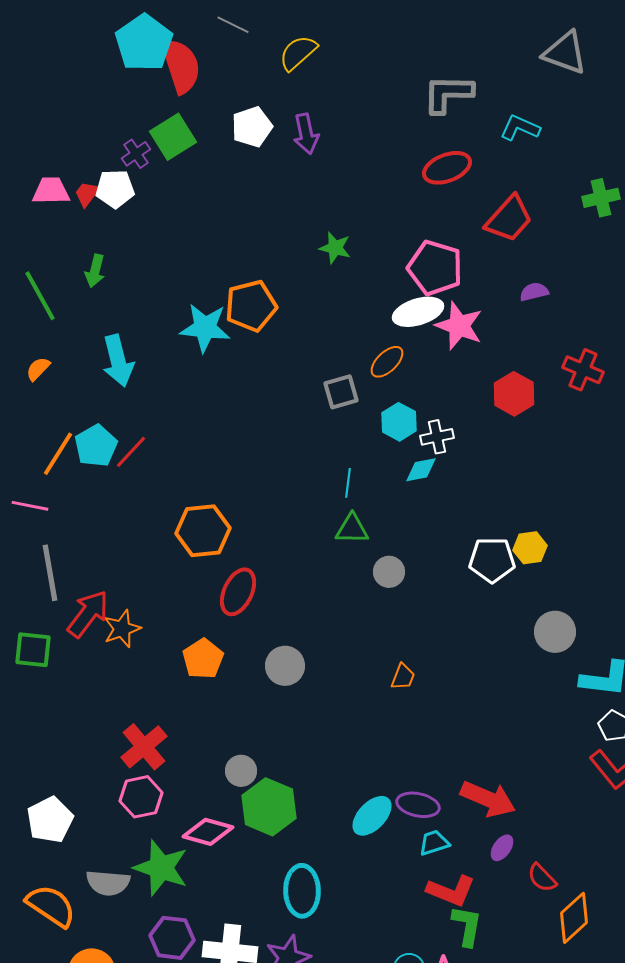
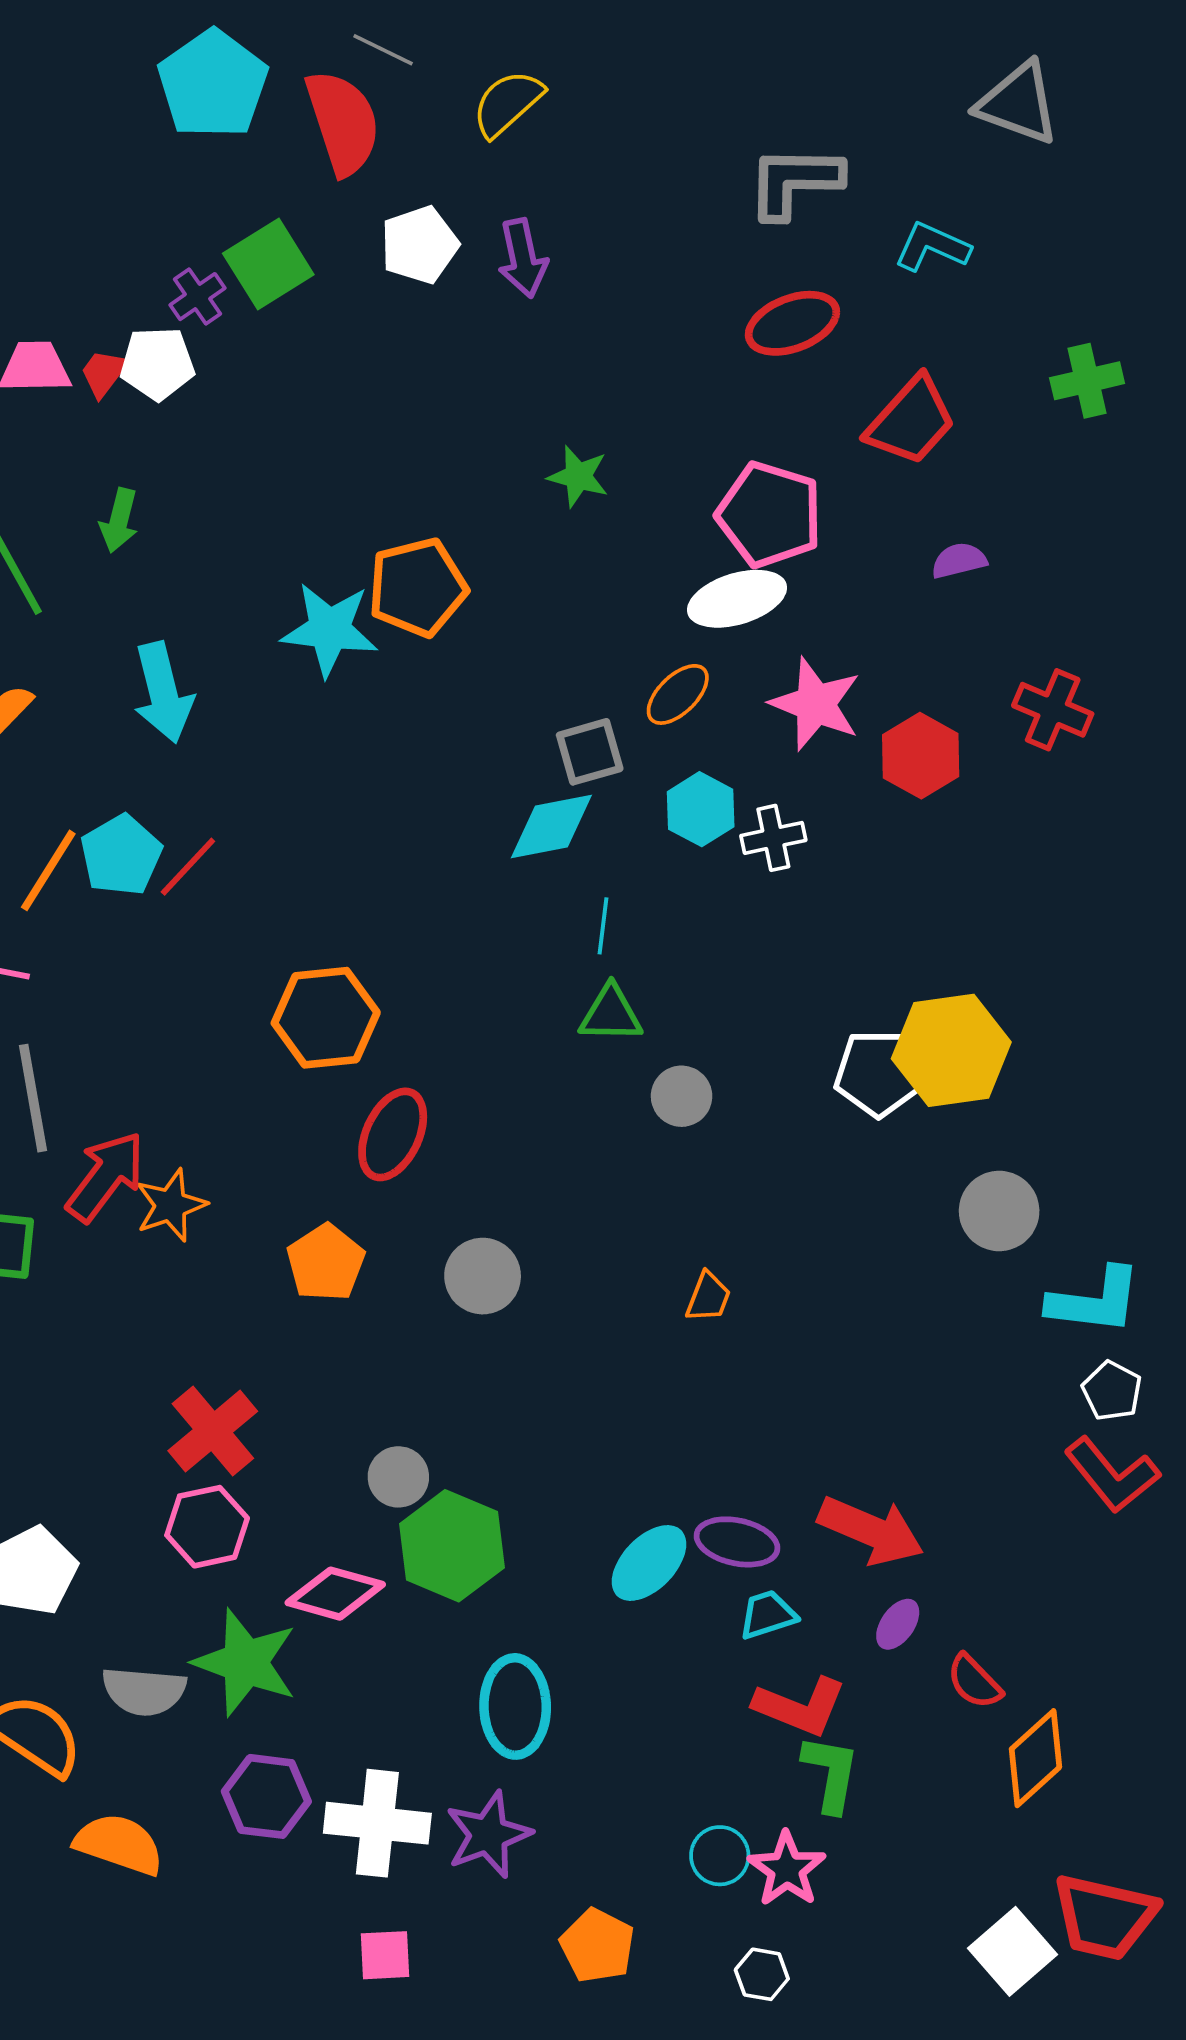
red semicircle: (181, 66) -> (343, 122), moved
pink star: (459, 326) -> (815, 704), moved
cyan diamond: (421, 470) -> (551, 826), moved, size x1.4
yellow hexagon: (530, 548) -> (951, 1050), size x1.8

